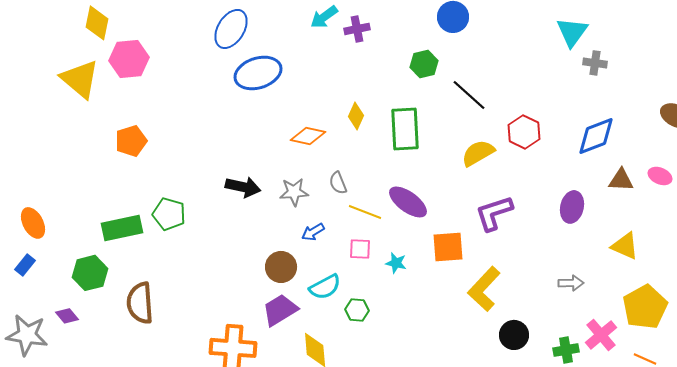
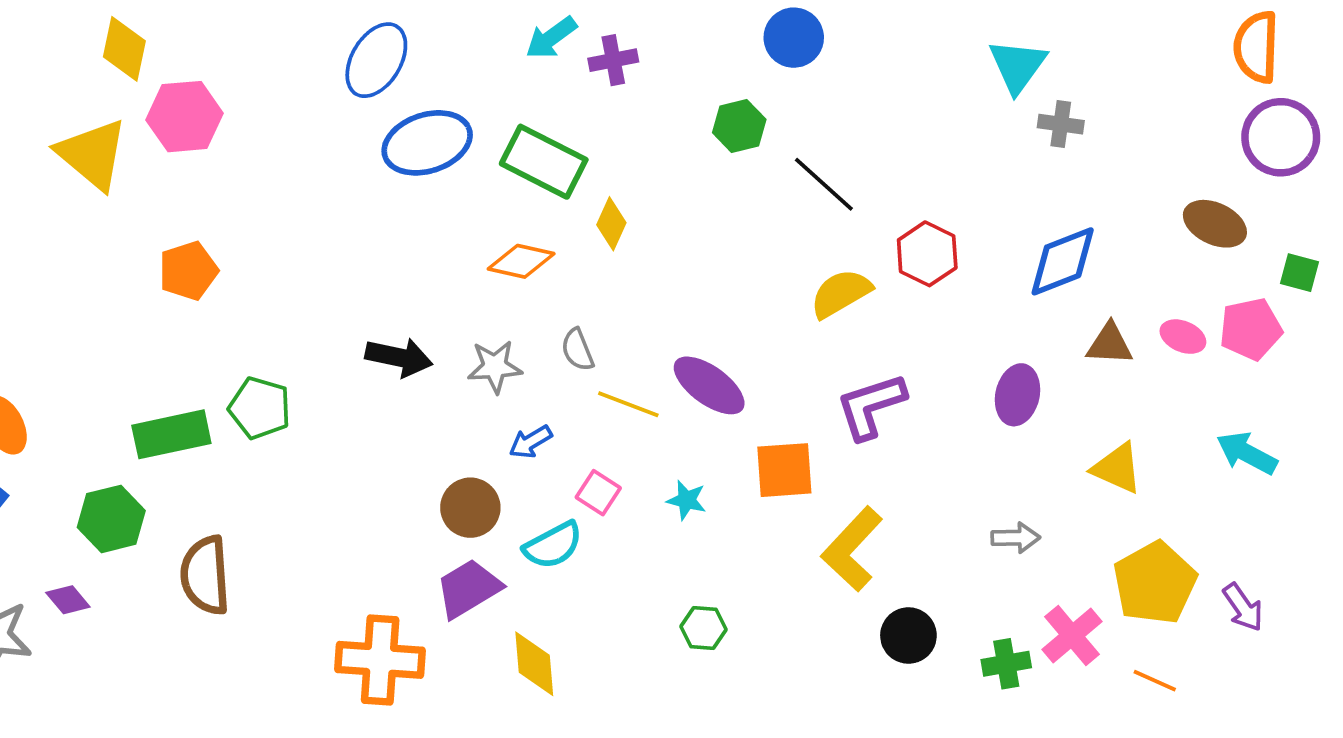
green rectangle: (405, 129) -> (544, 162), moved, turned -60
pink square: (360, 249) -> (598, 493), moved, turned 30
green hexagon: (357, 310) -> (704, 628), moved

